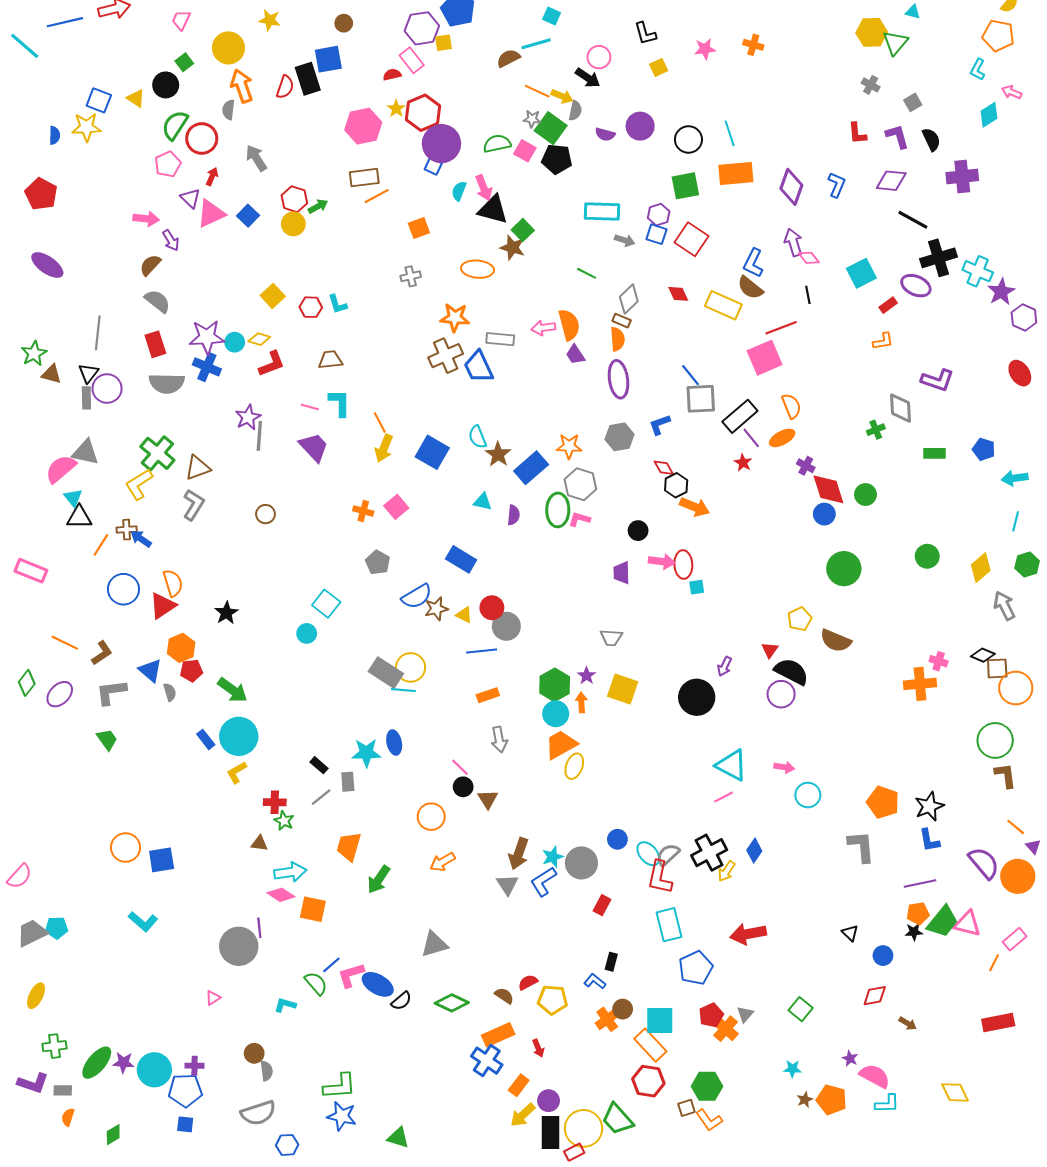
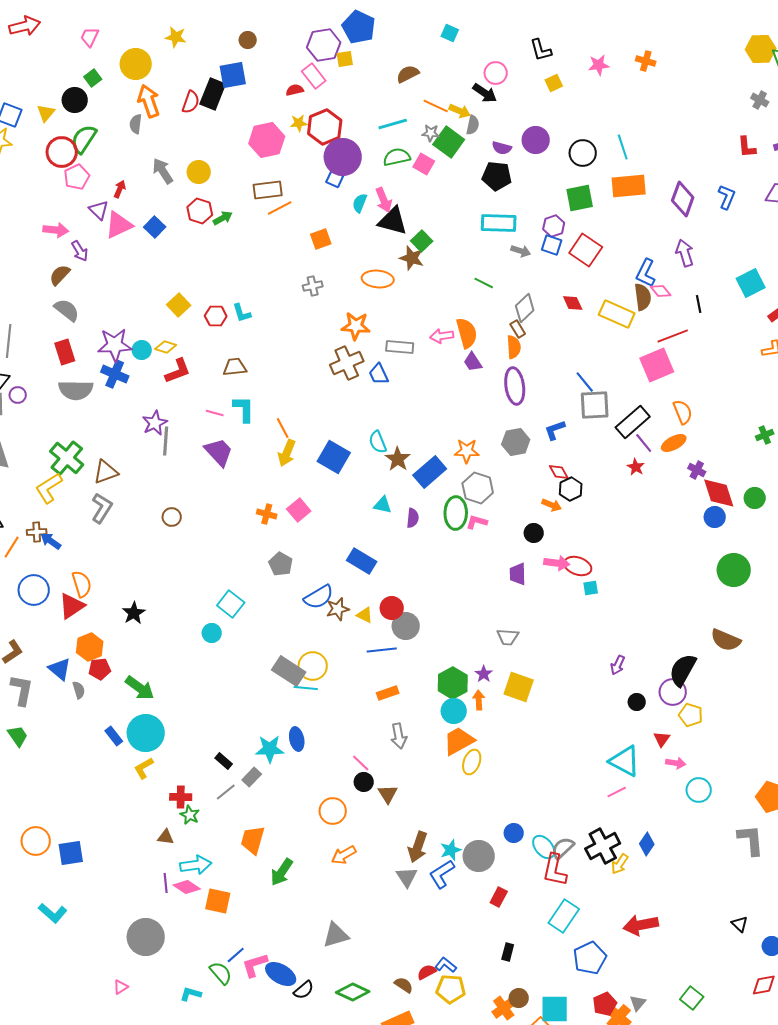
cyan line: (536, 44) -> (393, 124), moved
black rectangle: (308, 79) -> (213, 94), turned 40
yellow triangle: (136, 98) -> (46, 113), turned 36
yellow star: (396, 109) -> (299, 123), turned 30
red circle: (202, 138) -> (62, 152), moved
black pentagon: (557, 159) -> (497, 176), moved
yellow circle: (293, 224) -> (199, 172), moved
pink diamond: (809, 258) -> (661, 291), moved
brown semicircle: (750, 288) -> (643, 297), turned -136
brown rectangle: (622, 321) -> (518, 329), turned 36
blue trapezoid: (479, 367) -> (379, 374), size x0.7
purple circle: (107, 389) -> (18, 395), size x0.6
orange arrow: (695, 507) -> (552, 505), moved, size x0.7
red ellipse: (683, 565) -> (578, 566), turned -68
yellow pentagon: (800, 619) -> (691, 715), moved, turned -30
red triangle: (770, 650) -> (662, 739), moved
black semicircle: (791, 672) -> (683, 670), turned -88
gray L-shape: (111, 692) -> (22, 690), turned 108
black circle: (697, 697) -> (637, 702), moved, size x0.5
gray rectangle: (348, 782) -> (252, 777), turned 48
cyan rectangle: (669, 925) -> (564, 916), turned 48
purple line: (259, 928) -> (166, 883), moved
blue L-shape: (595, 981) -> (446, 965), moved

